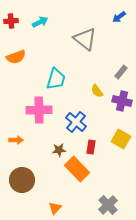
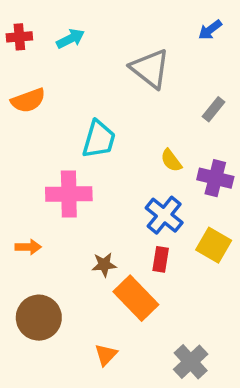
gray rectangle: (121, 72) -> (214, 109), moved
blue cross: (76, 122) -> (164, 215), moved
orange triangle: (55, 208) -> (106, 355), moved

